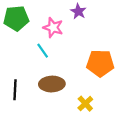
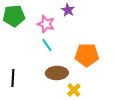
cyan line: (43, 51) -> (47, 45), moved
brown ellipse: (52, 84) -> (57, 73), moved

